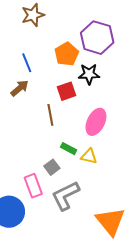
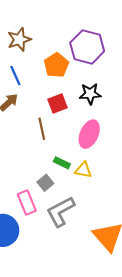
brown star: (33, 15) -> (19, 40), moved
black star: (89, 74) -> (90, 94), moved

